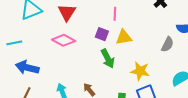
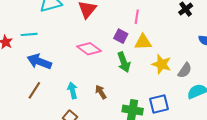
pink diamond: (64, 40) -> (89, 49), moved
gray semicircle: (167, 44) -> (185, 70), moved
yellow star: (140, 71) -> (162, 64), moved

